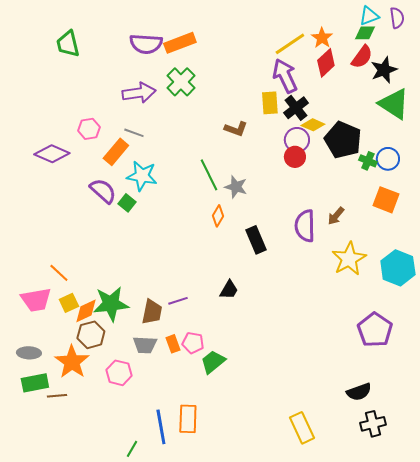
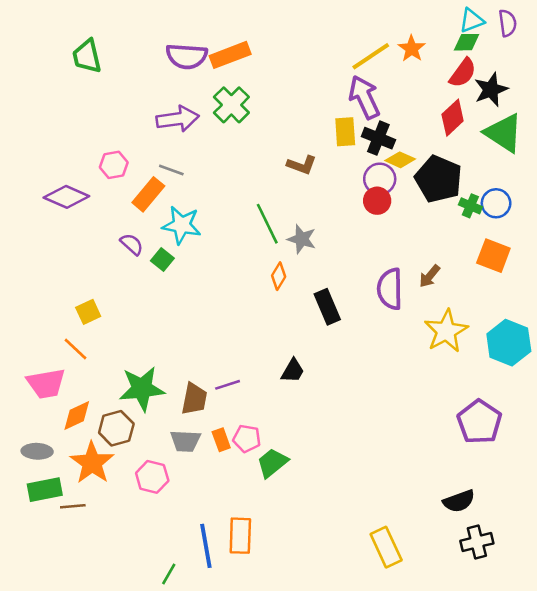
red diamond: (326, 63) -> (453, 118), moved
black cross: (296, 108) -> (378, 138), turned -30
purple semicircle: (103, 191) -> (132, 244), size x0.7
yellow square: (69, 303) -> (88, 312), moved
orange diamond: (86, 311) -> (77, 415), moved

